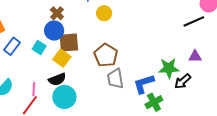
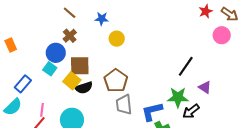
black line: (194, 21) -> (186, 66), moved, turned -35
blue circle: (54, 31) -> (56, 53), moved
blue rectangle: (12, 46) -> (23, 84), moved
purple triangle: (195, 56) -> (205, 87), turned 32
black semicircle: (57, 79) -> (84, 88), moved

